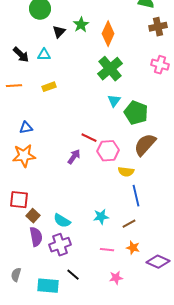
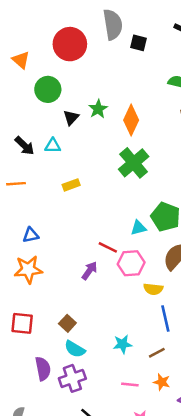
yellow rectangle: (49, 87) -> (71, 185), moved
cyan triangle: (114, 101) -> (138, 228), moved, turned 40
brown square: (33, 216) -> (67, 323), moved

